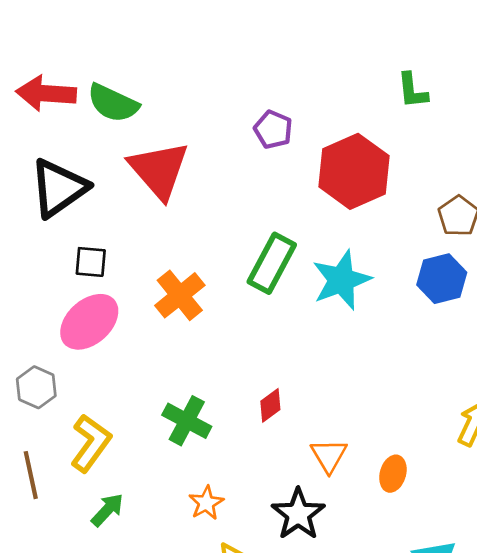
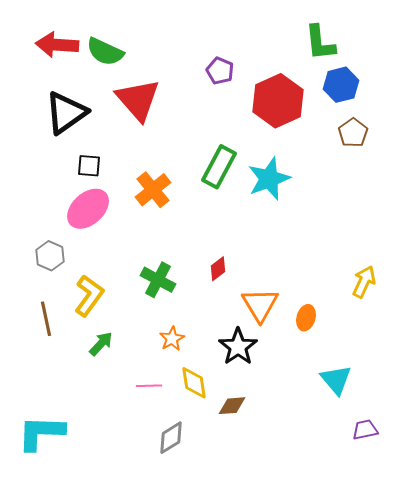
green L-shape: (412, 91) -> (320, 43), size x1.4
blue hexagon: (442, 279) -> (341, 85), moved
orange triangle: (329, 456) -> (260, 305), size x1.4

